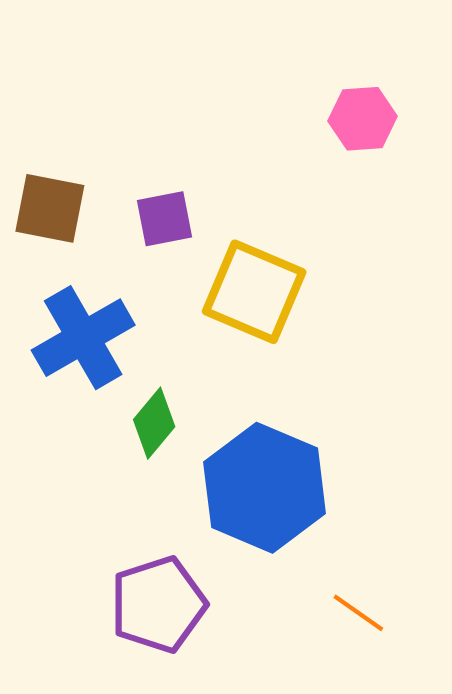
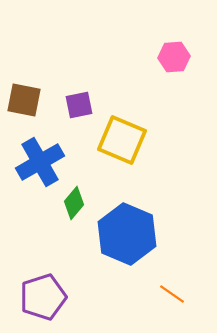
purple pentagon: (158, 604) -> (43, 297), moved

